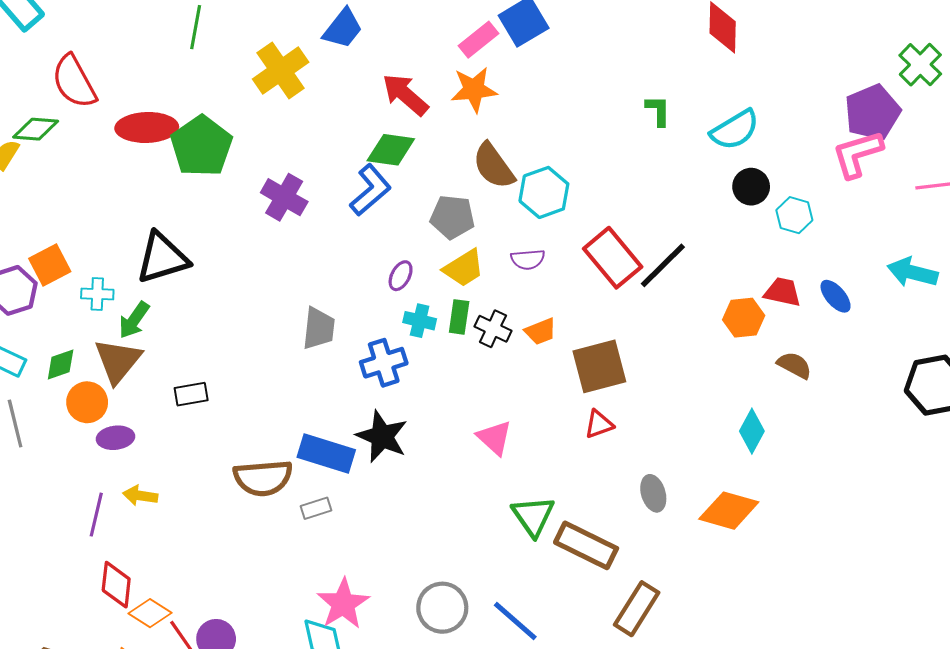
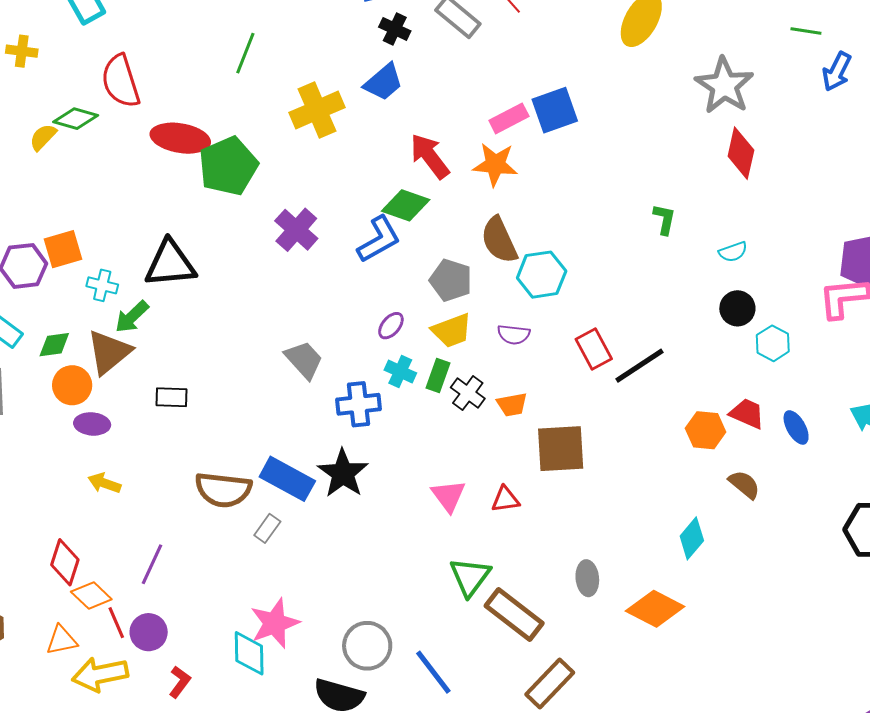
cyan semicircle: (735, 130) -> (733, 252), size x0.6
red rectangle: (613, 258) -> (594, 349), size x0.7
gray trapezoid: (319, 328) -> (304, 360), turned -60
red triangle: (599, 424) -> (505, 499), moved
gray rectangle: (316, 508) -> (267, 528), turned -48
purple line: (96, 515) -> (152, 564), moved

